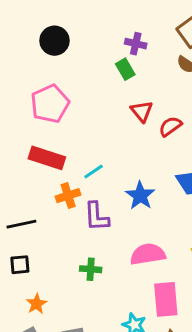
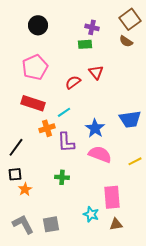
green rectangle: (125, 69) -> (85, 44), turned -64
red semicircle: (170, 126) -> (73, 82), moved
black line: (21, 224) -> (16, 147), turned -42
pink semicircle: (148, 254) -> (100, 154), moved, turned 30
orange star: (36, 304) -> (25, 189), moved

